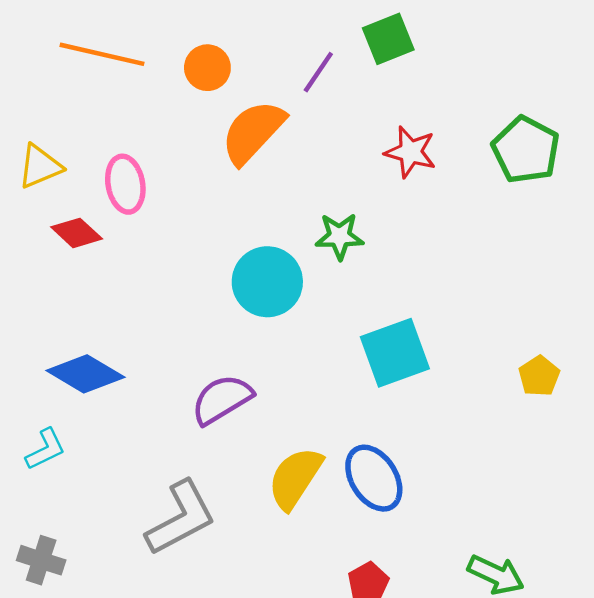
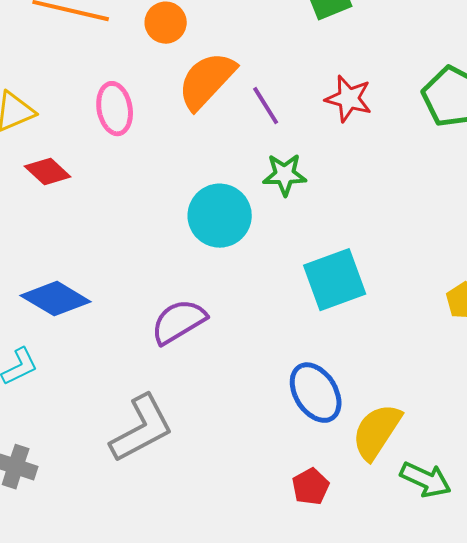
purple line: (318, 72) -> (266, 106), moved, turned -66
pink ellipse: (125, 184) -> (115, 109), moved
yellow semicircle: (295, 478) -> (377, 432), moved

